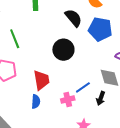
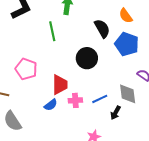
green line: (15, 39) -> (52, 31), moved
pink cross: (68, 99) -> (75, 100), moved
blue semicircle: (36, 102) -> (51, 105), turned 40

